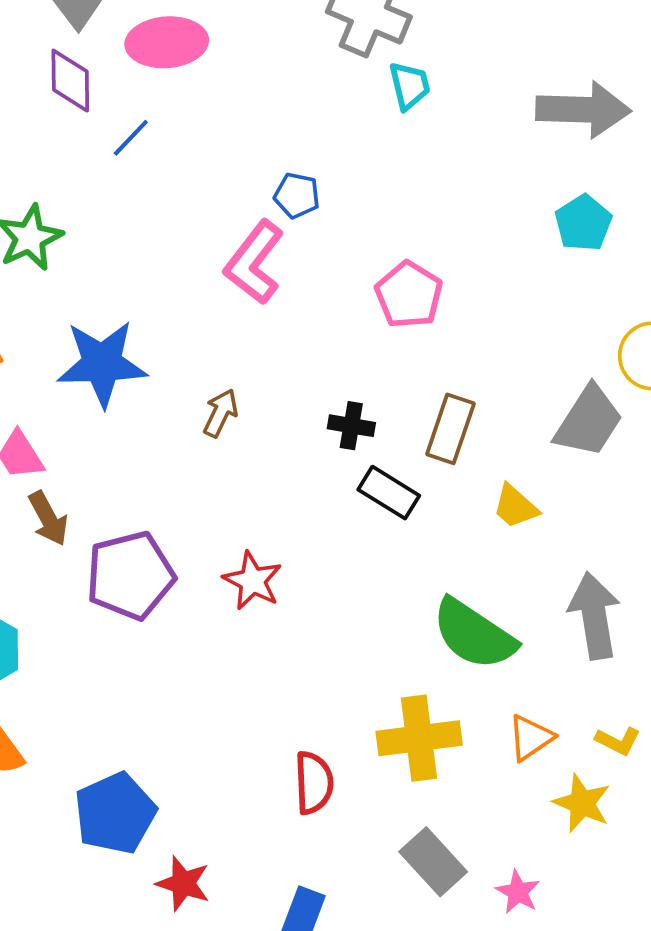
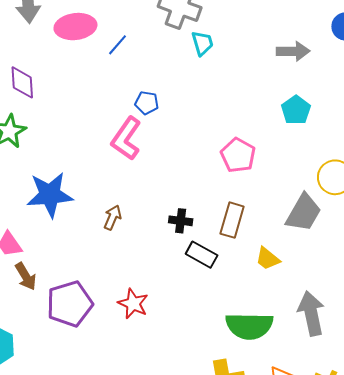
purple diamond: (70, 81) -> (22, 82), moved
gray arrow: (583, 110) -> (293, 51), size x0.7
blue line: (131, 138) -> (118, 45), moved
pink pentagon: (409, 295) -> (238, 155), moved
green semicircle: (474, 634) -> (249, 326), turned -30

